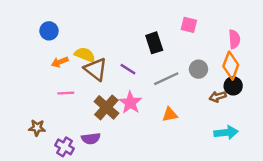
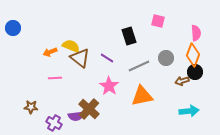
blue circle: (49, 31) -> (13, 28), moved
brown cross: (106, 107) -> (89, 109), moved
orange triangle: (170, 115) -> (142, 96), size x1.6

